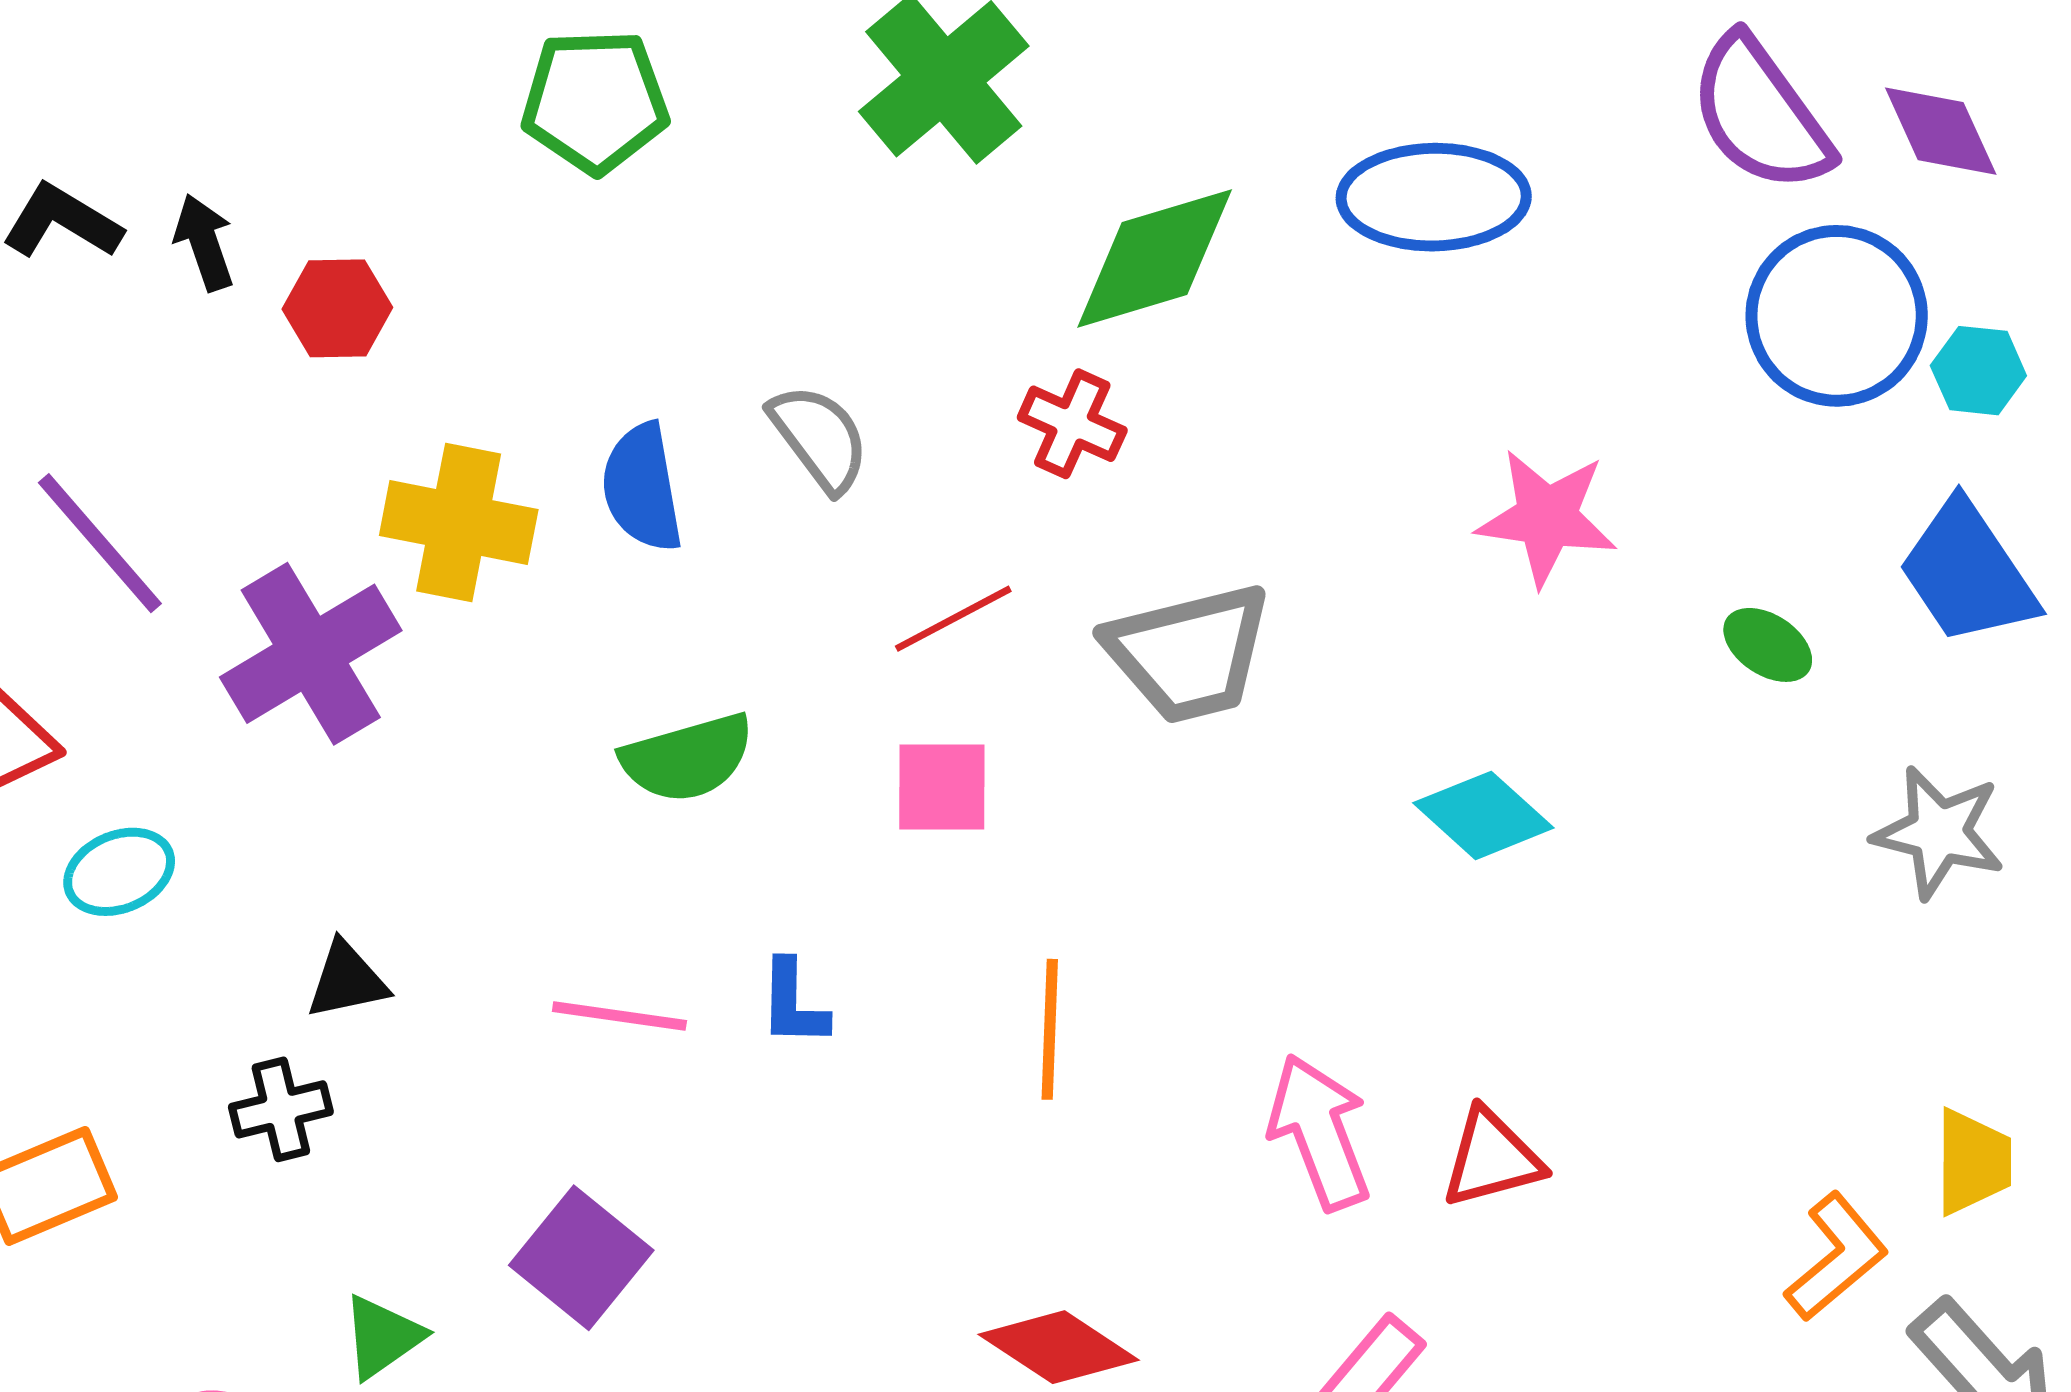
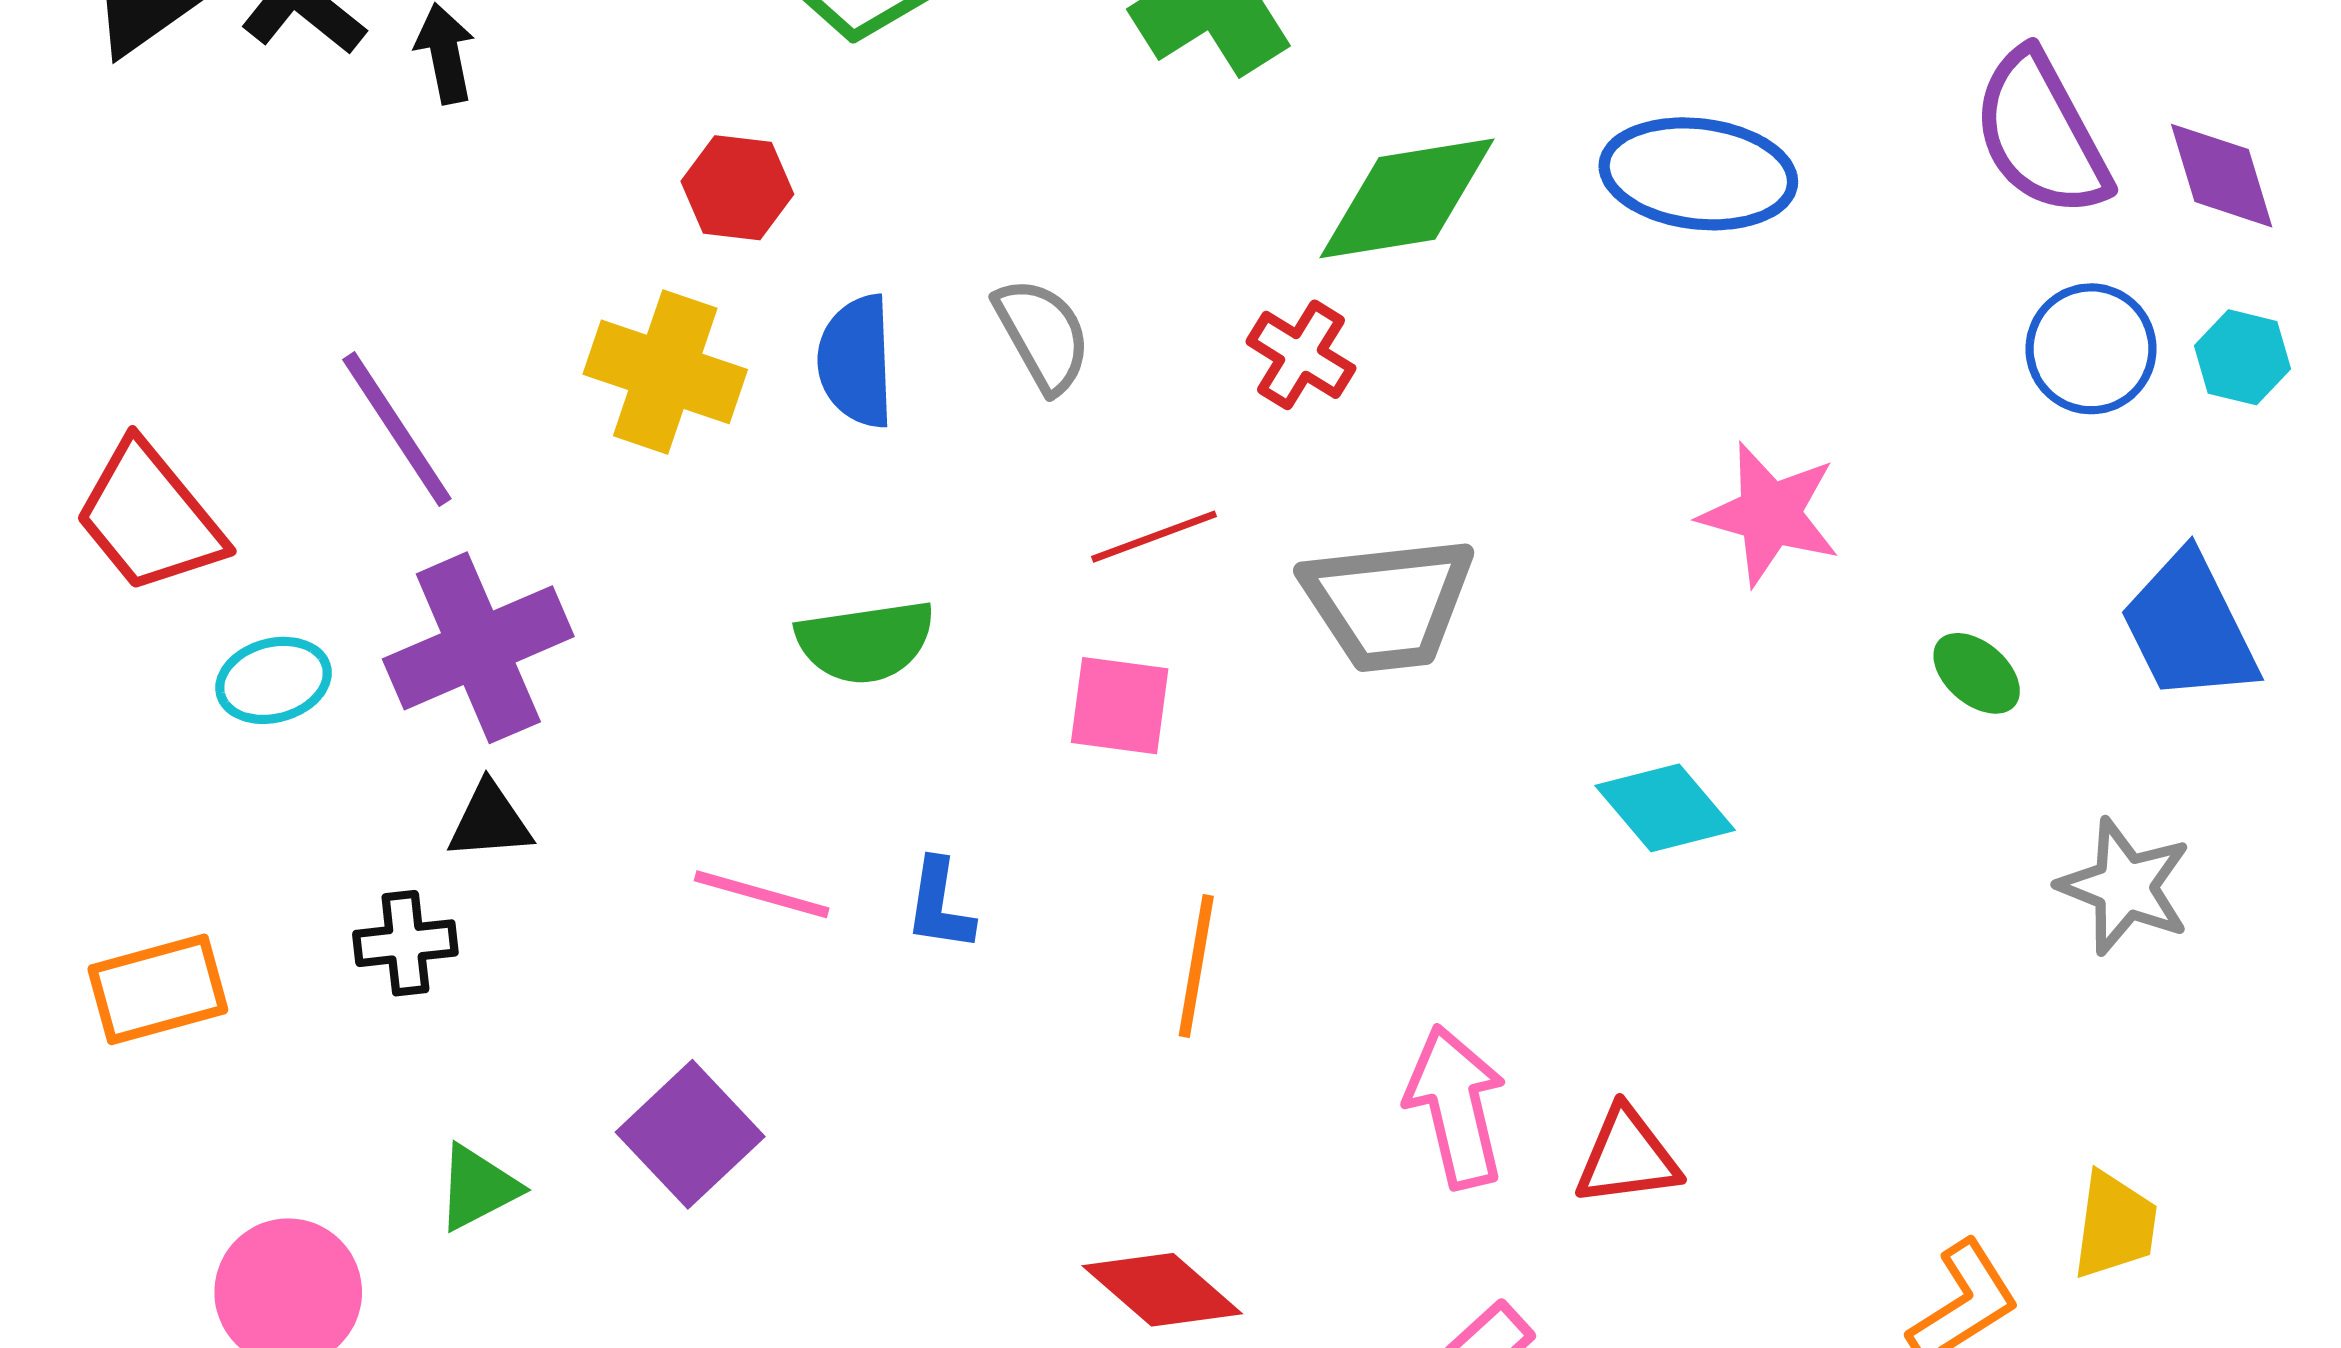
red hexagon: (337, 308) -> (737, 188), moved
blue circle: (1837, 316) -> (2091, 349), size x0.7
cyan hexagon: (1978, 371) -> (2243, 357), moved
purple line: (100, 543) -> (397, 429), moved
purple cross: (311, 654) -> (478, 648), moved

